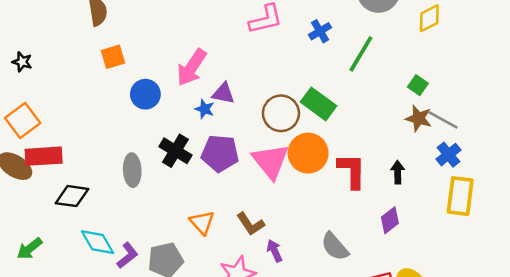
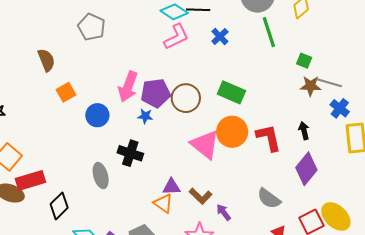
green line: (361, 54) -> (269, 32), moved, turned -36
purple triangle: (223, 93) -> (172, 187), moved
brown circle: (281, 113) -> (186, 98), moved
purple pentagon: (220, 153) -> (156, 93), moved
black diamond: (72, 196) -> (59, 206), turned -40
purple diamond: (390, 220) -> (306, 169), size x1.5

